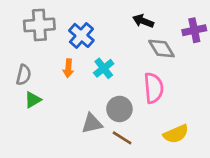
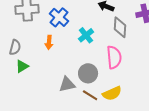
gray diamond: (161, 49) -> (120, 27), turned 35
cyan cross: (104, 68) -> (86, 35), moved
yellow semicircle: (176, 134) -> (112, 93), moved

